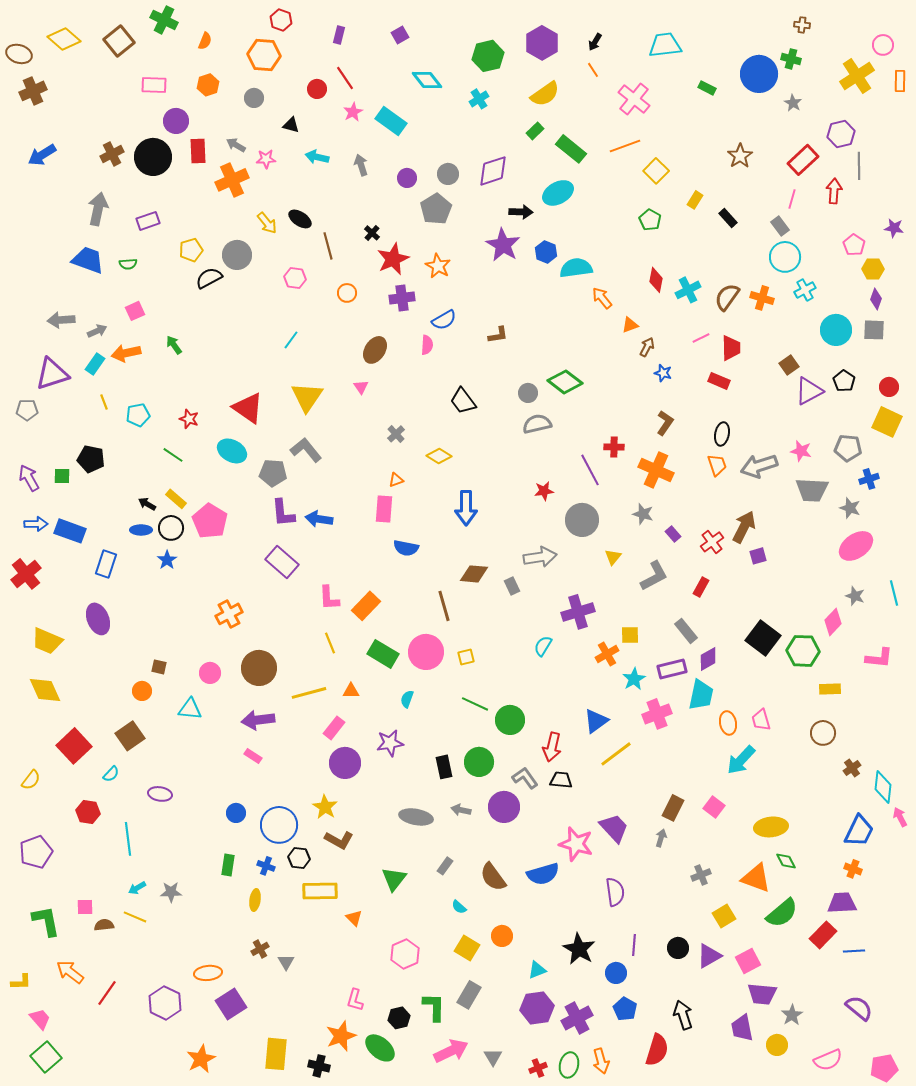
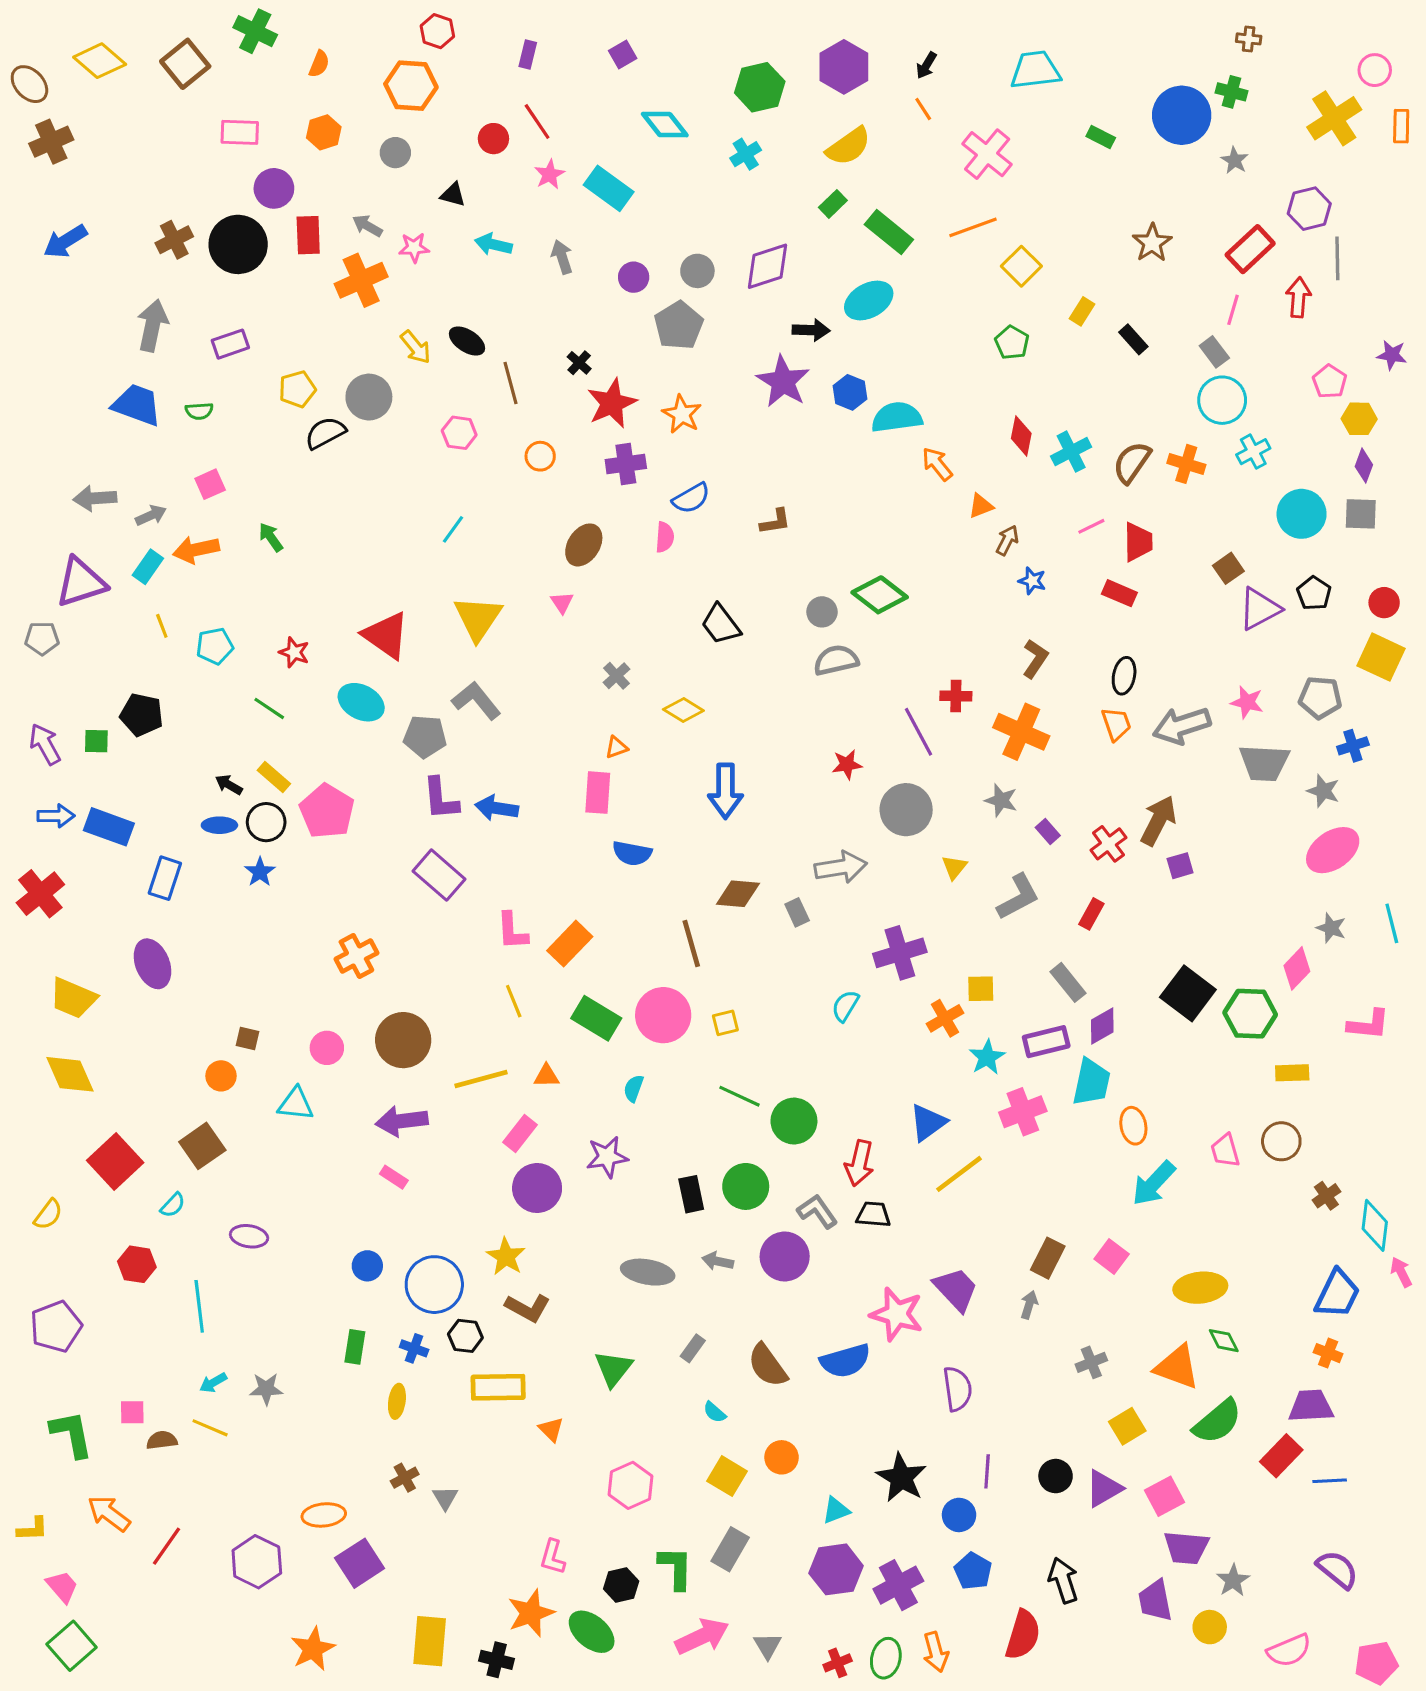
brown ellipse: (19, 54) -> (29, 84), turned 30
pink trapezoid: (761, 720) -> (1225, 1151), moved

